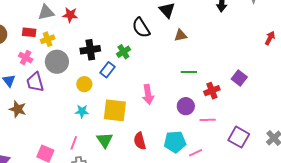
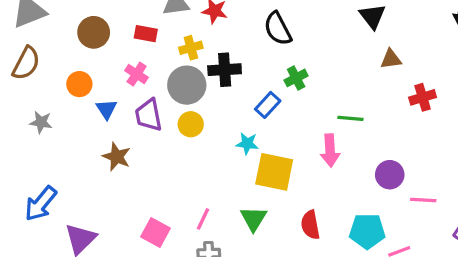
black semicircle: (141, 28) -> (278, 29), moved
yellow cross: (48, 39) -> (191, 48), moved
black cross: (90, 50) -> (225, 70), moved
green line: (189, 72) -> (350, 118), moved
yellow circle: (84, 84) -> (191, 124), moved
red cross: (212, 91) -> (423, 97), moved
cyan star: (82, 111) -> (247, 144), moved

